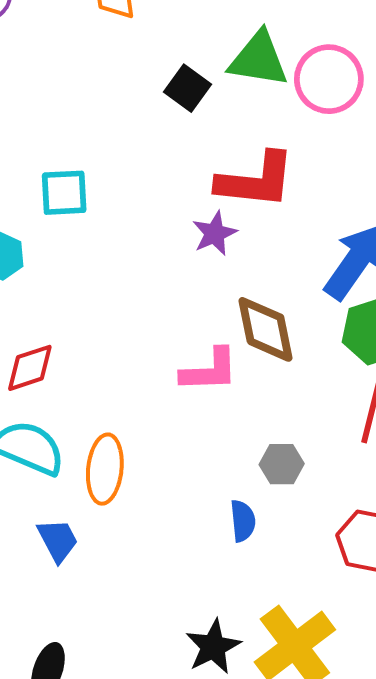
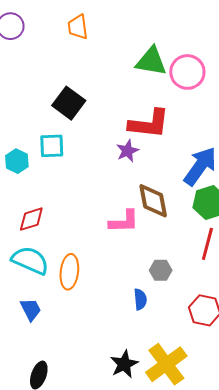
black square: (188, 88) -> (69, 103), moved, size x1.4
cyan square: (64, 193) -> (52, 146), moved
blue trapezoid: (58, 540) -> (31, 309), moved

